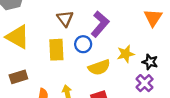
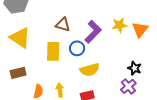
brown triangle: (65, 19) -> (63, 25), turned -42
yellow star: (126, 54) -> (119, 25), moved

